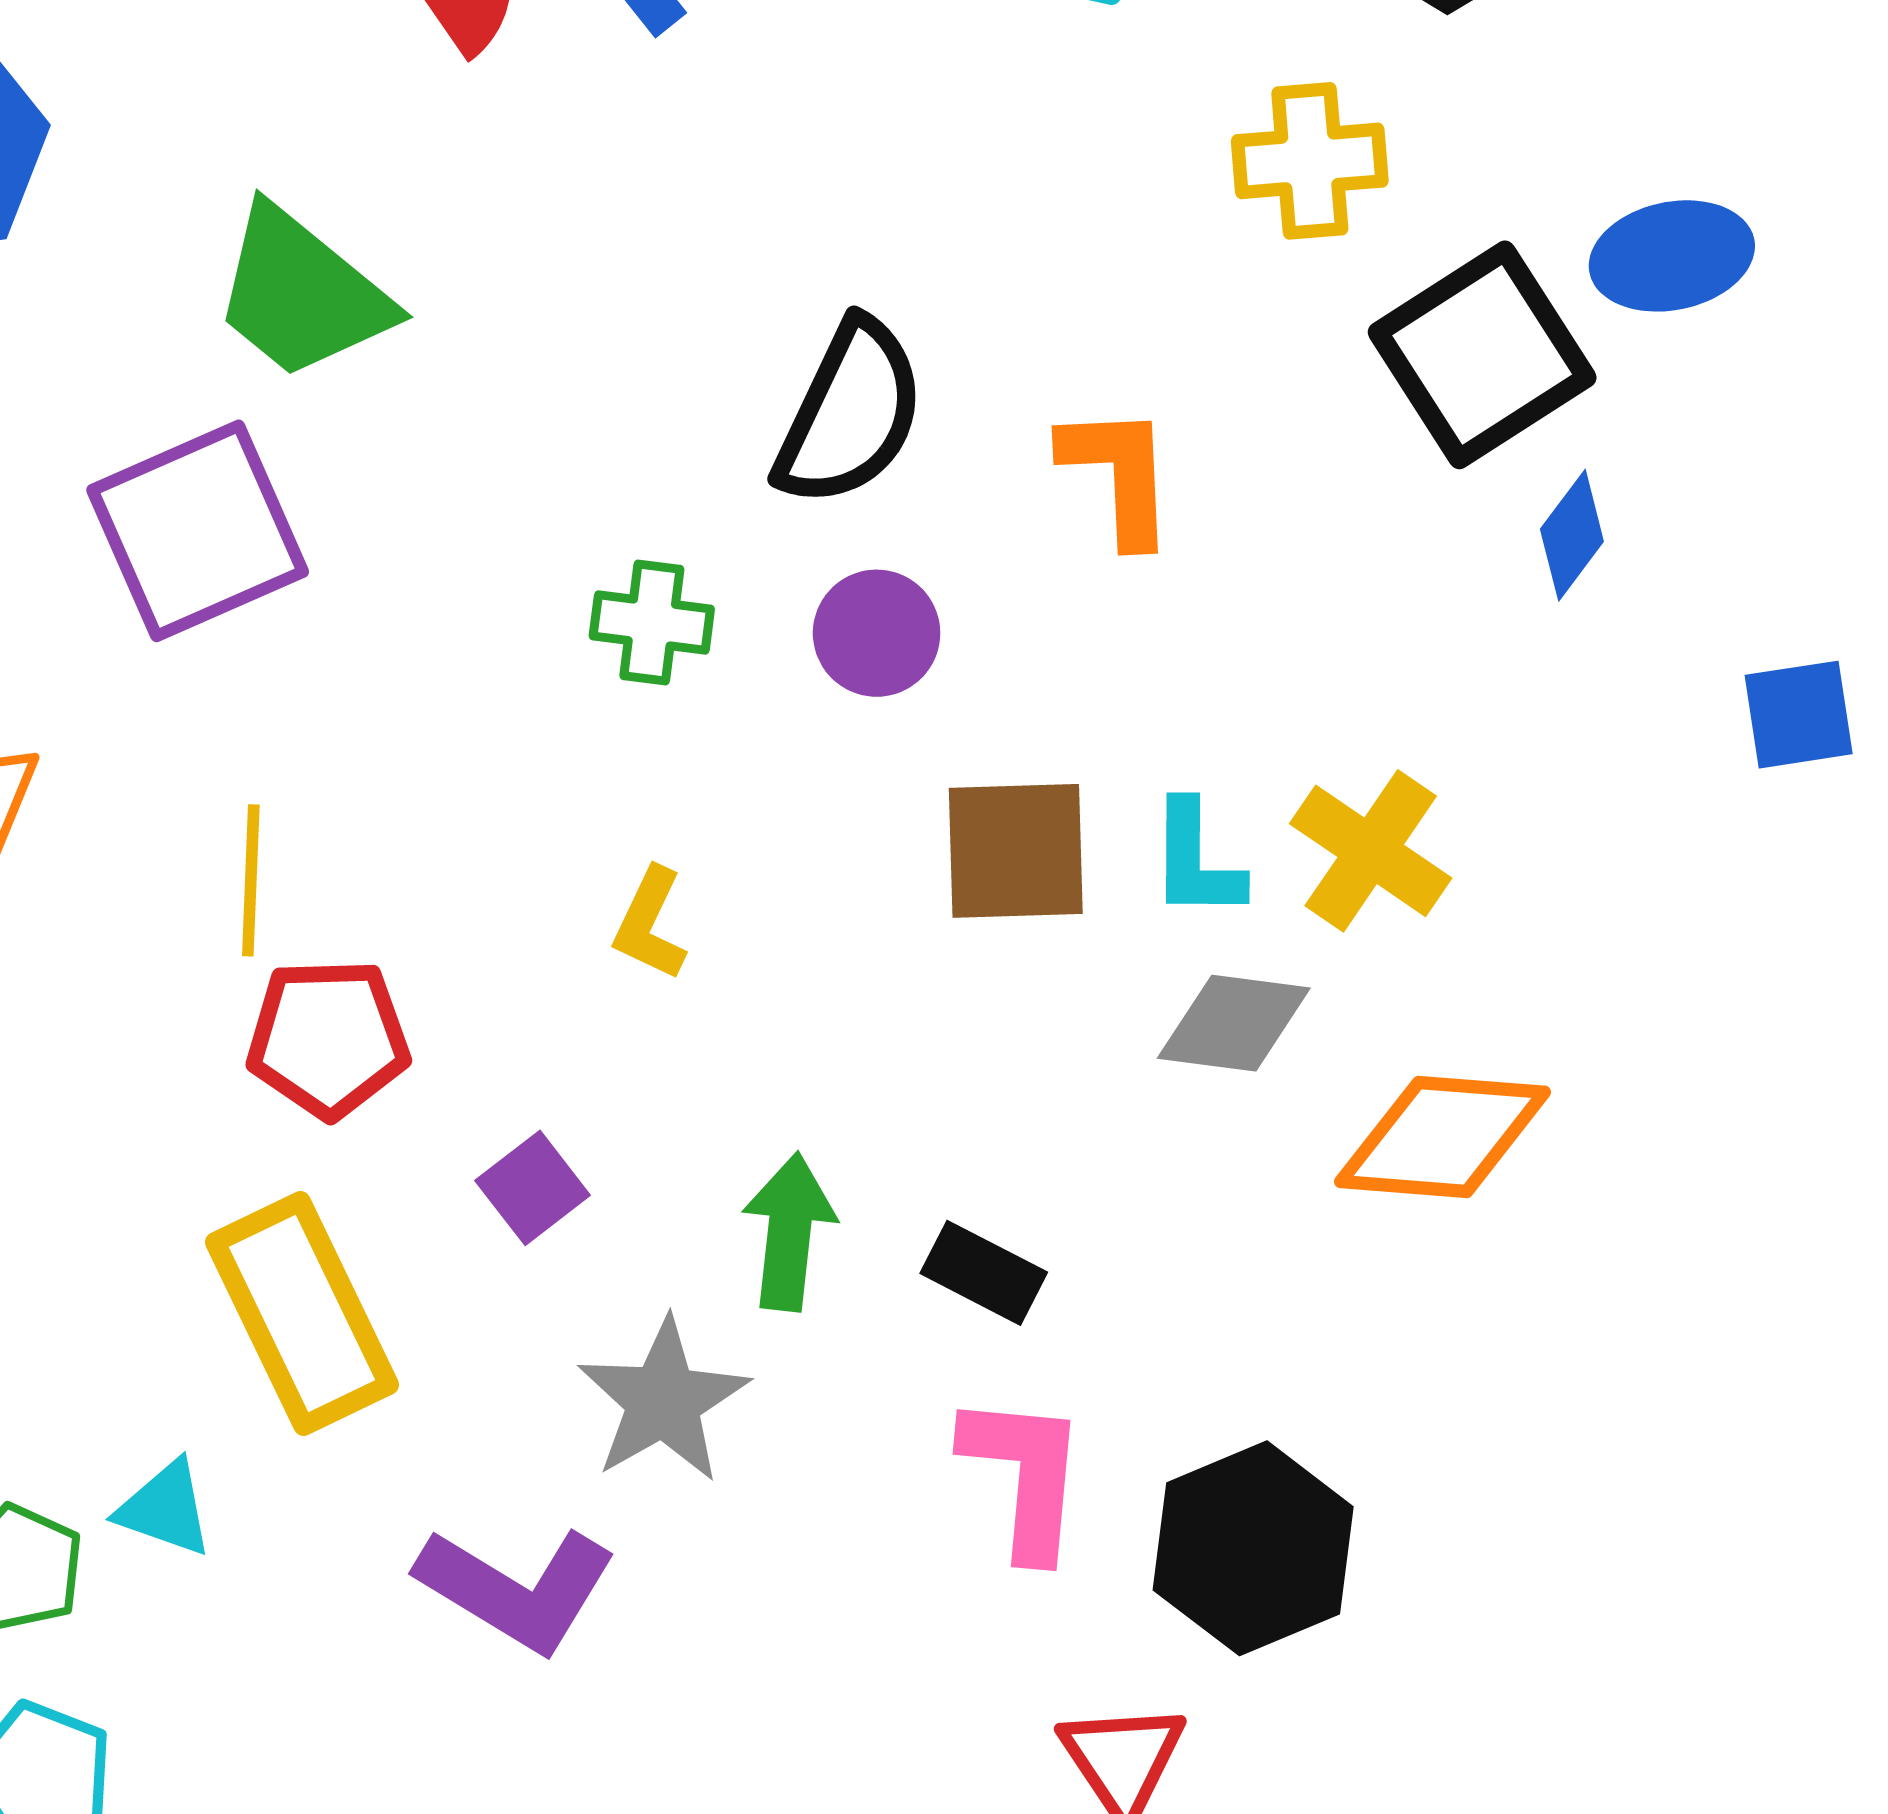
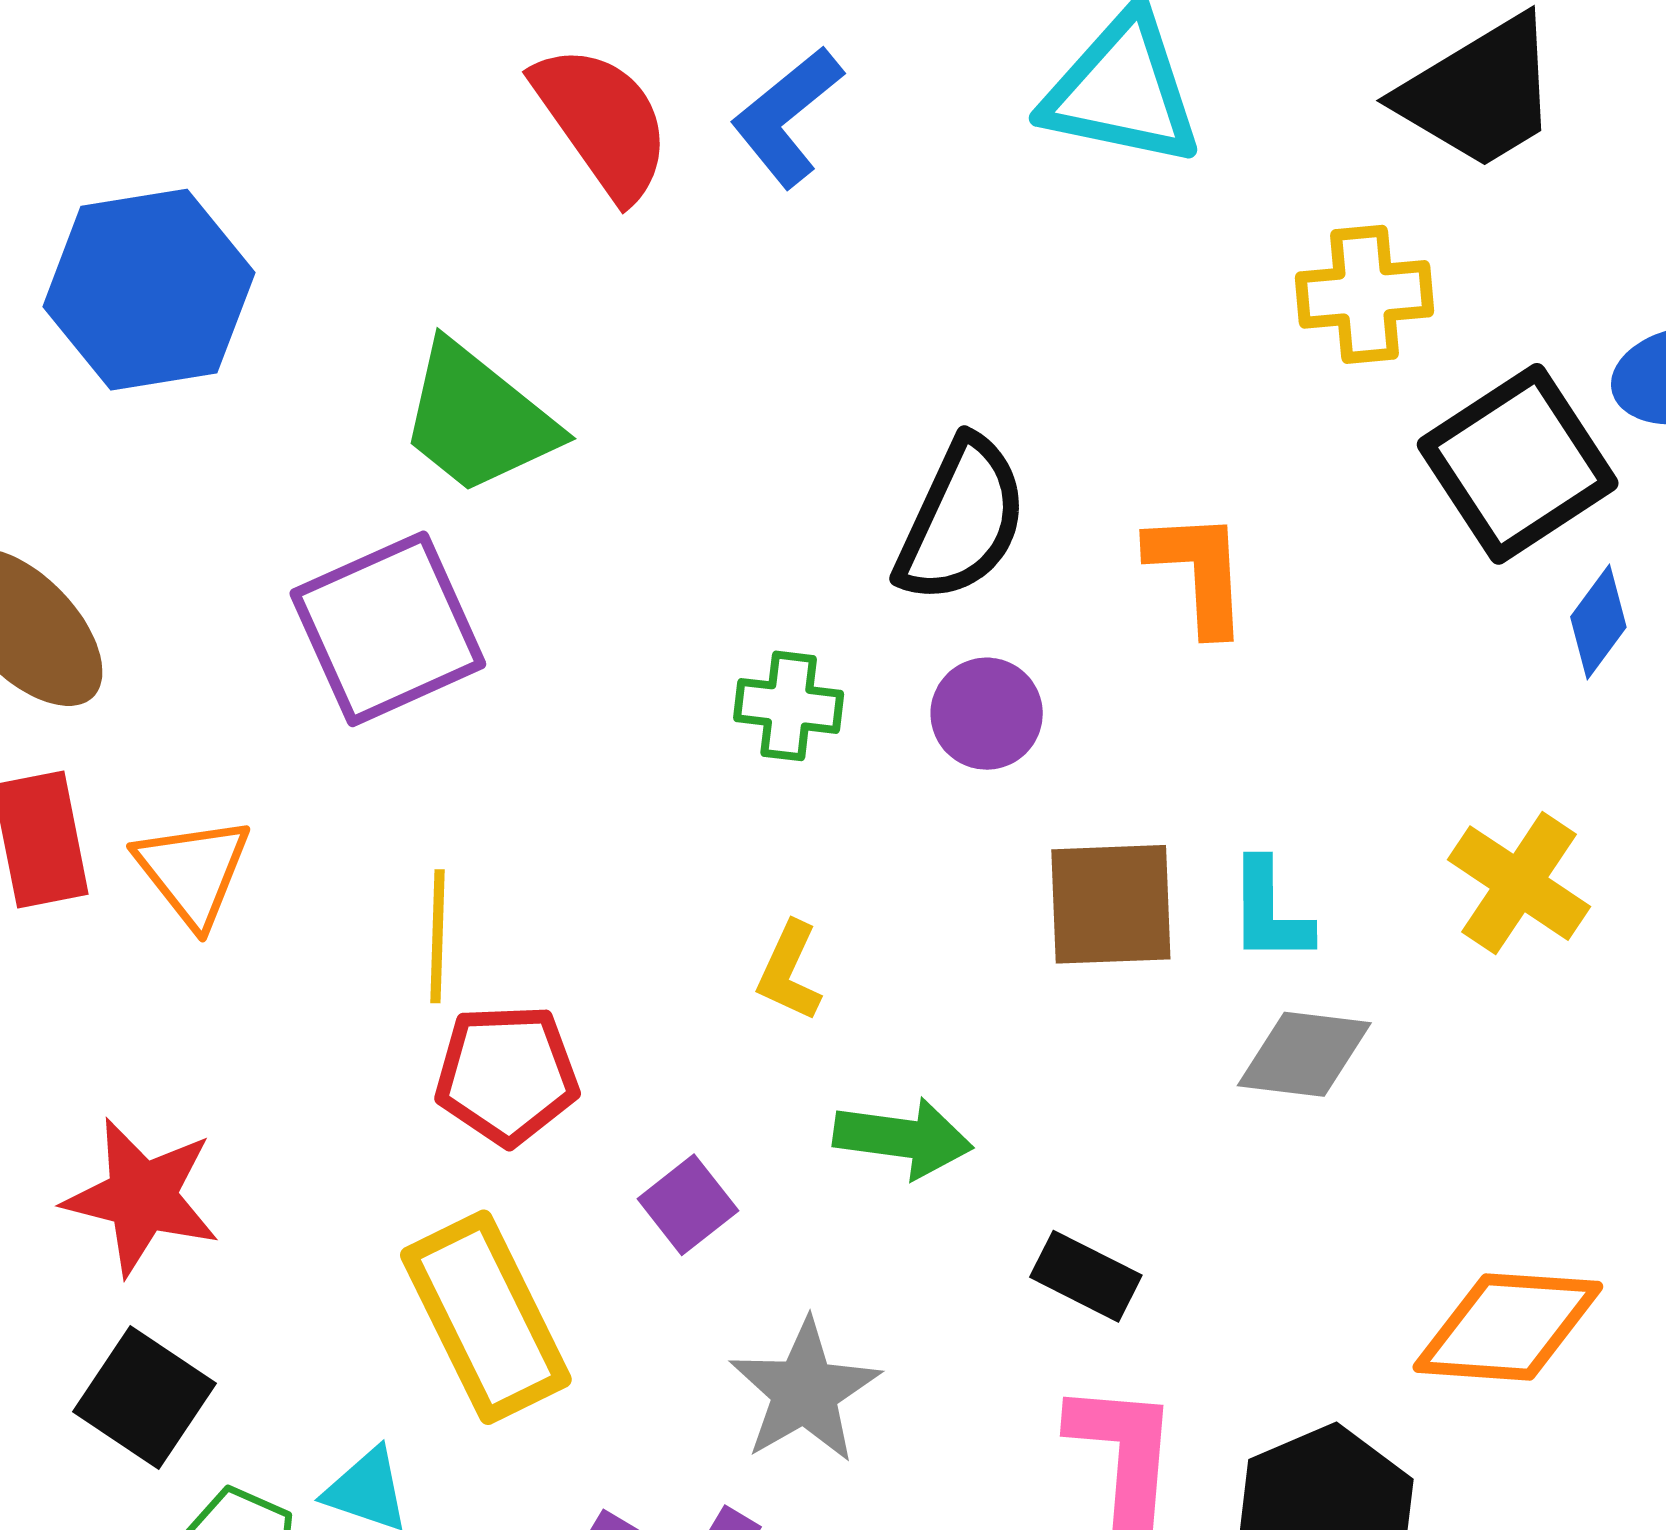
yellow cross: (1371, 851) -> (1519, 883), moved
orange diamond: (1443, 1137) -> (1508, 1327), moved
green arrow: (789, 1232) -> (903, 1138), moved, turned 92

